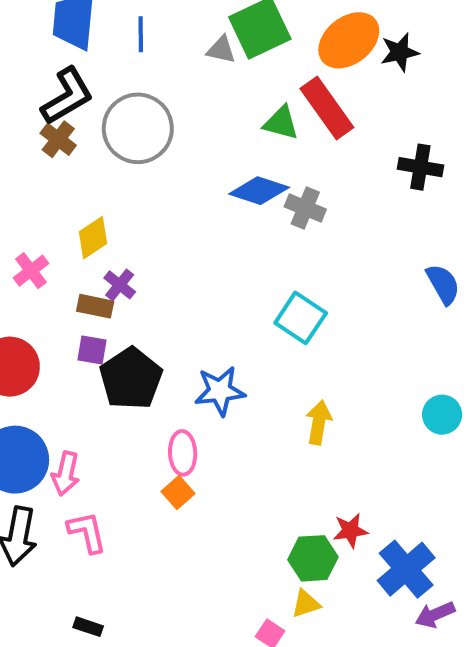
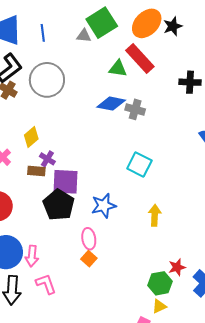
purple square: (92, 350) -> (66, 182), moved, size x1.8

